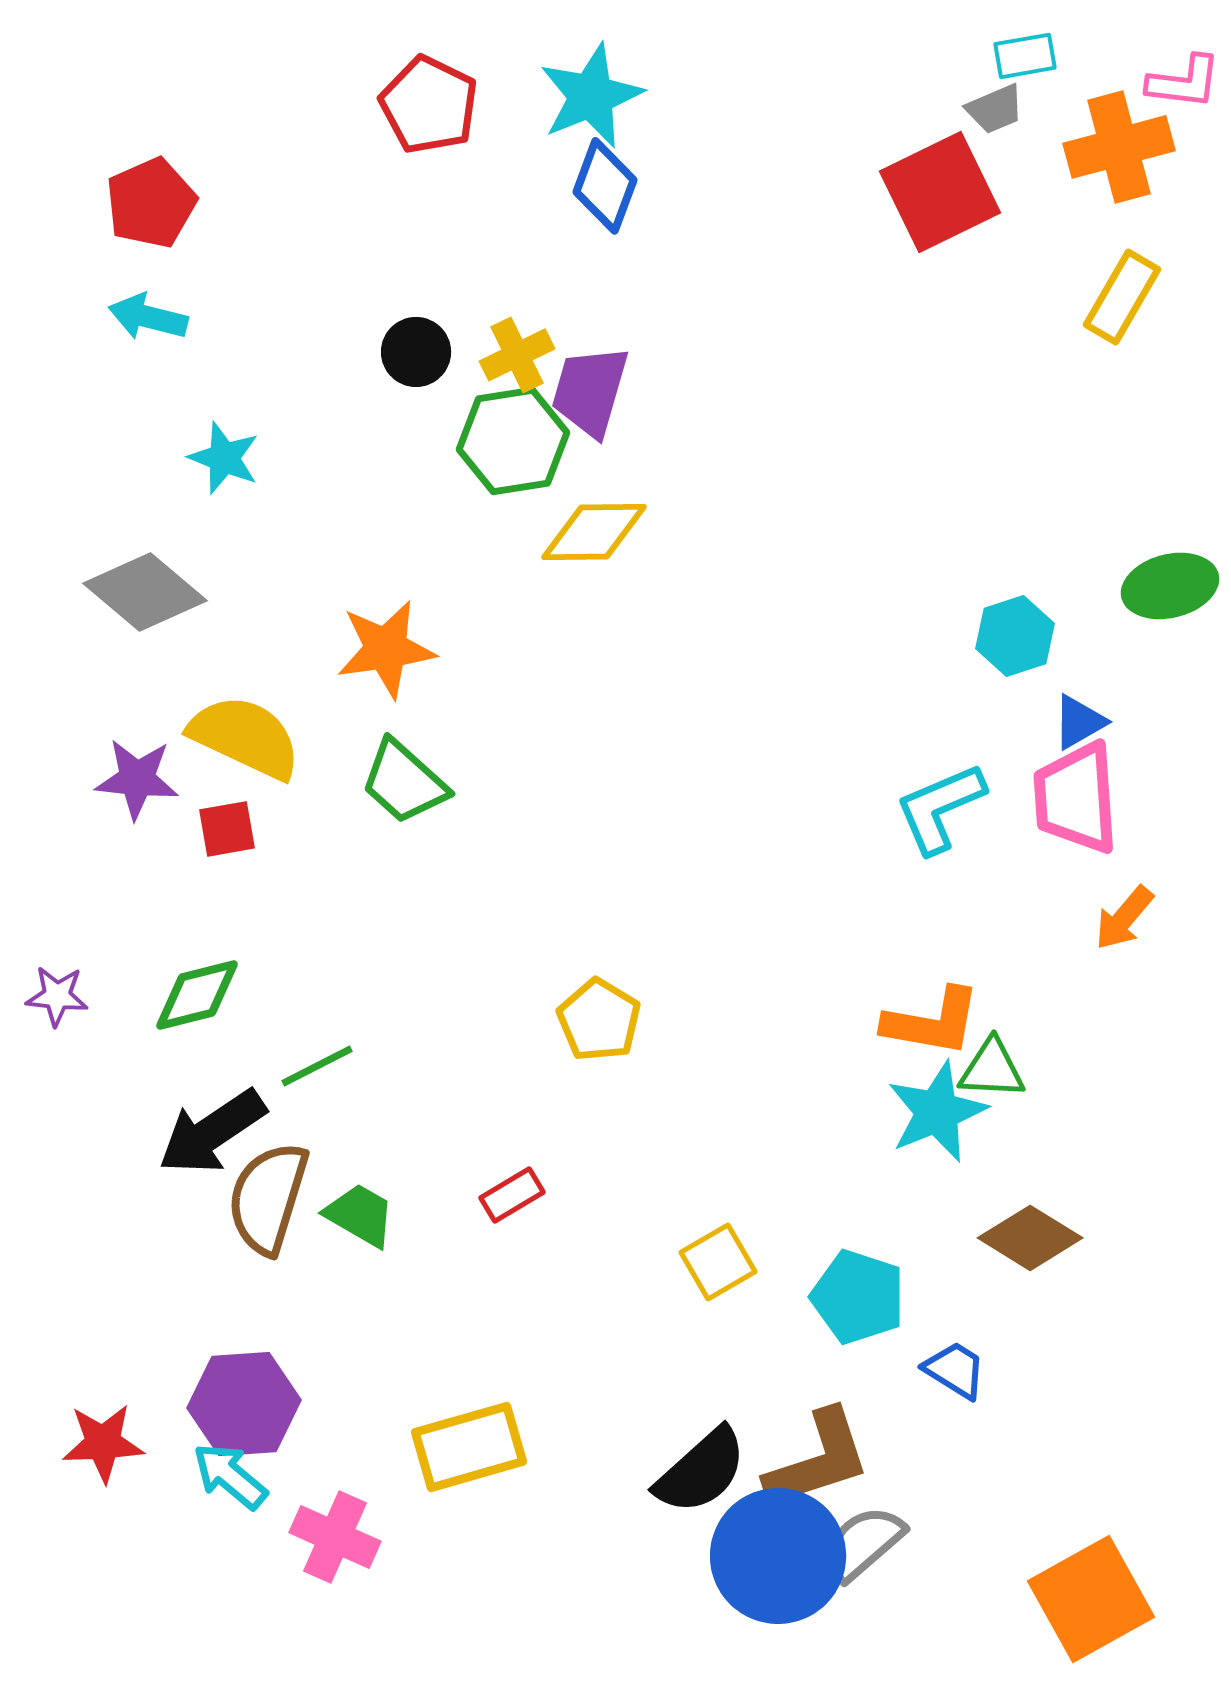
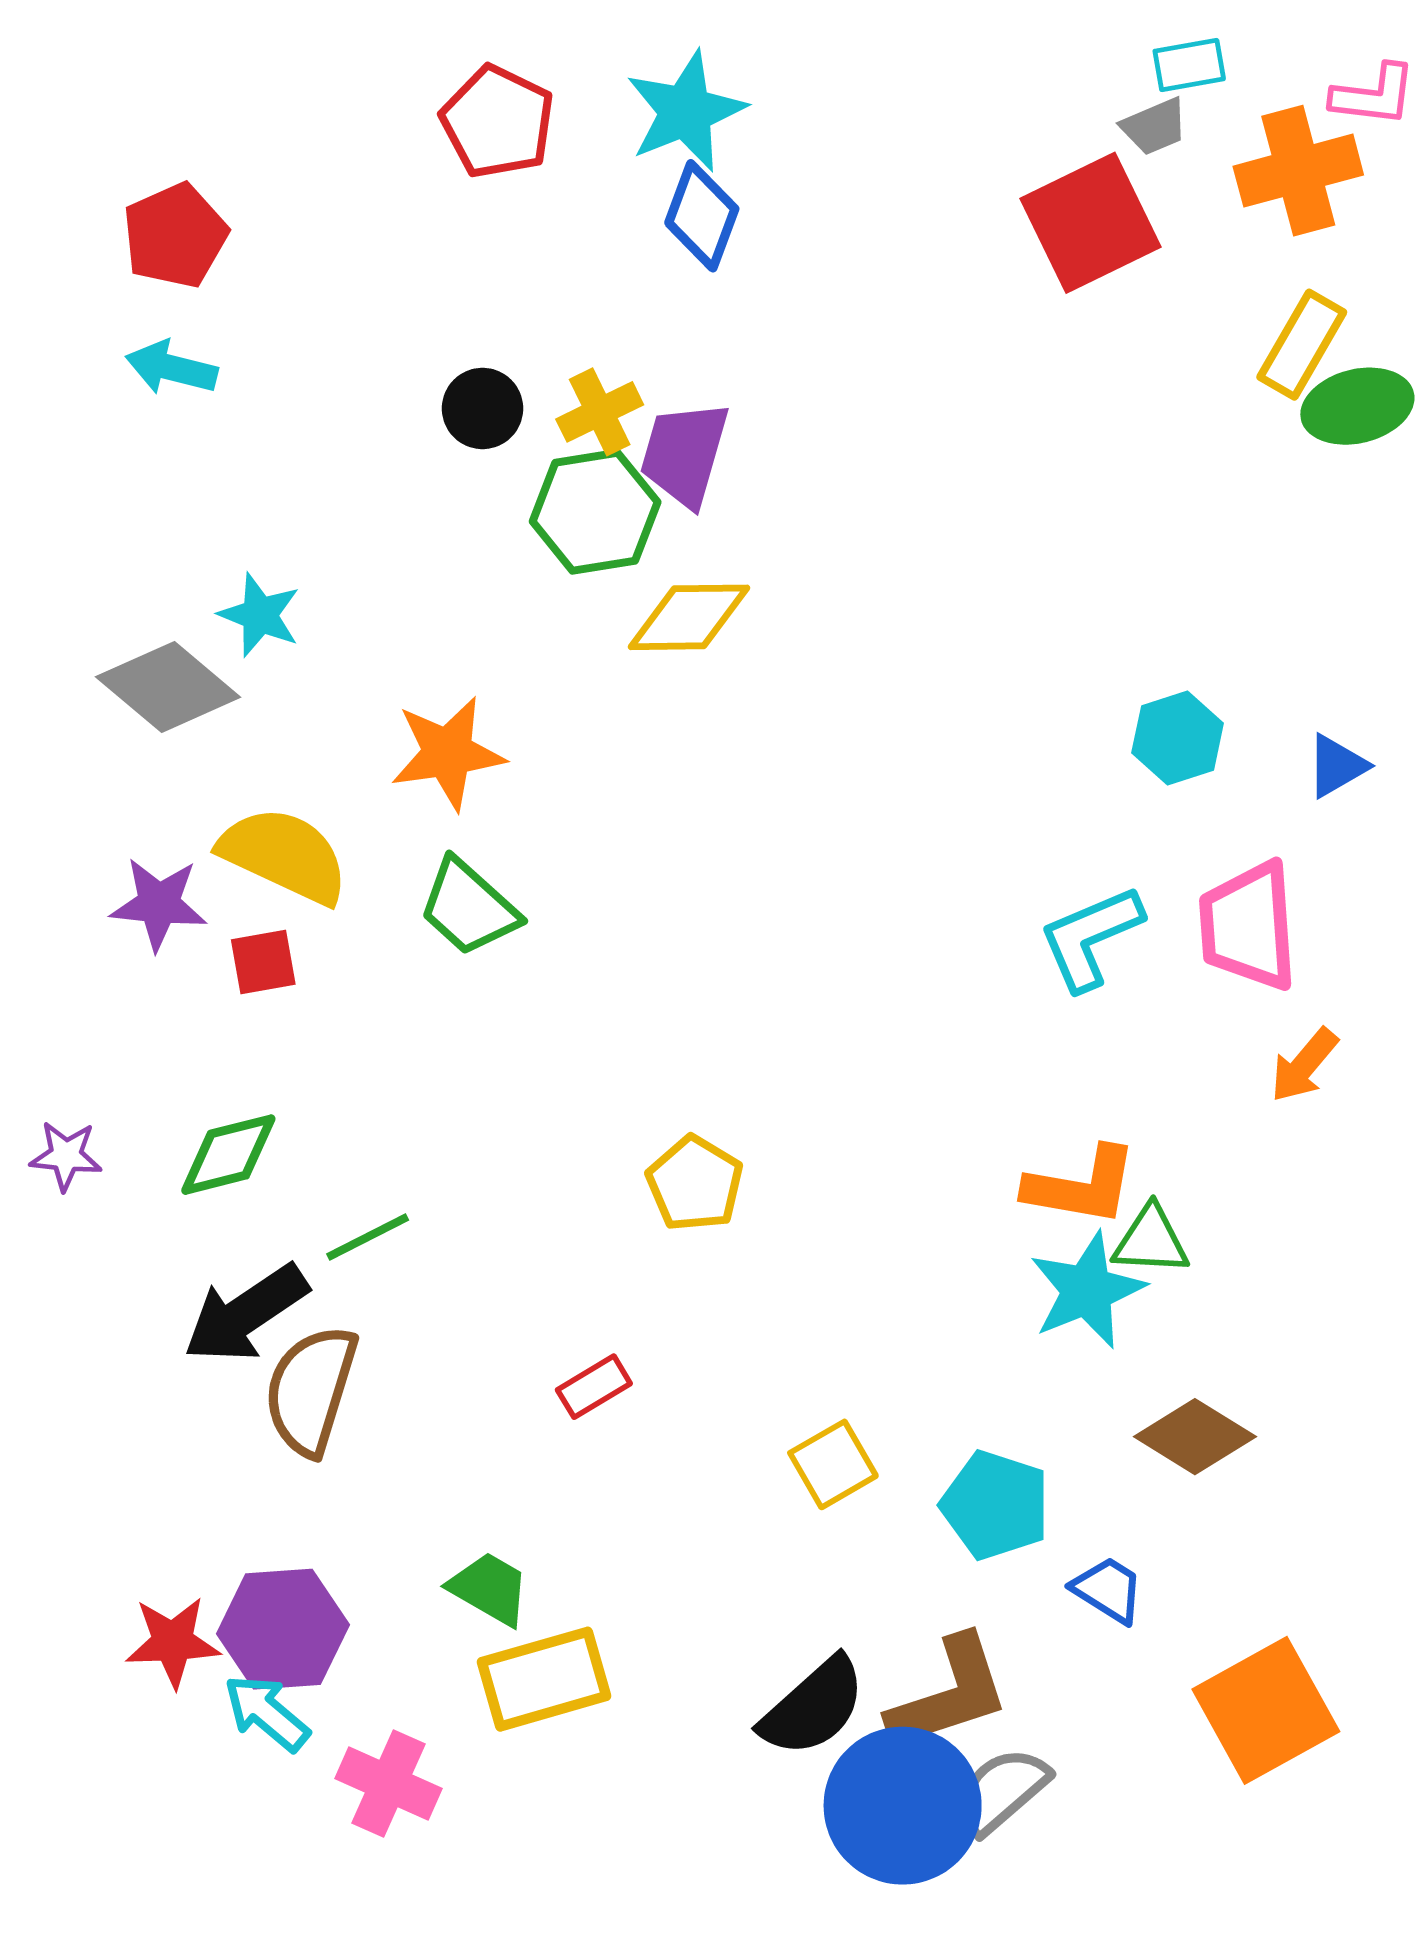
cyan star: (224, 458) -> (260, 615), moved
green ellipse: (1170, 586) -> (1357, 406), moved
blue triangle: (1079, 722) -> (1337, 766), moved
green trapezoid: (360, 1215) -> (489, 1589), moved
red star: (103, 1443) -> (173, 1642), moved
orange square: (1091, 1599) -> (1266, 1710), moved

